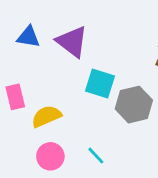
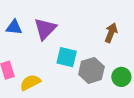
purple triangle: (72, 42) -> (45, 29), turned 40

